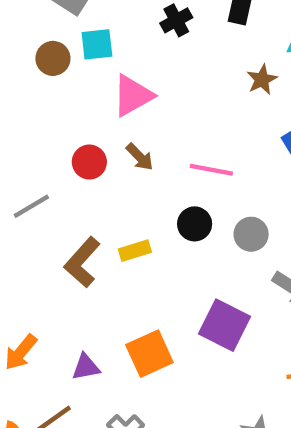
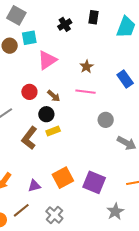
brown star: (262, 80) -> (87, 67), moved
brown arrow: (140, 157) -> (54, 96), moved
black circle: (195, 224) -> (46, 114), moved
purple square: (224, 325) -> (94, 182), moved

